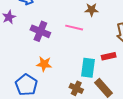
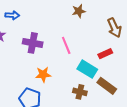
pink line: (74, 28) -> (66, 45), moved, turned 66
cyan rectangle: (88, 68) -> (87, 69), turned -54

